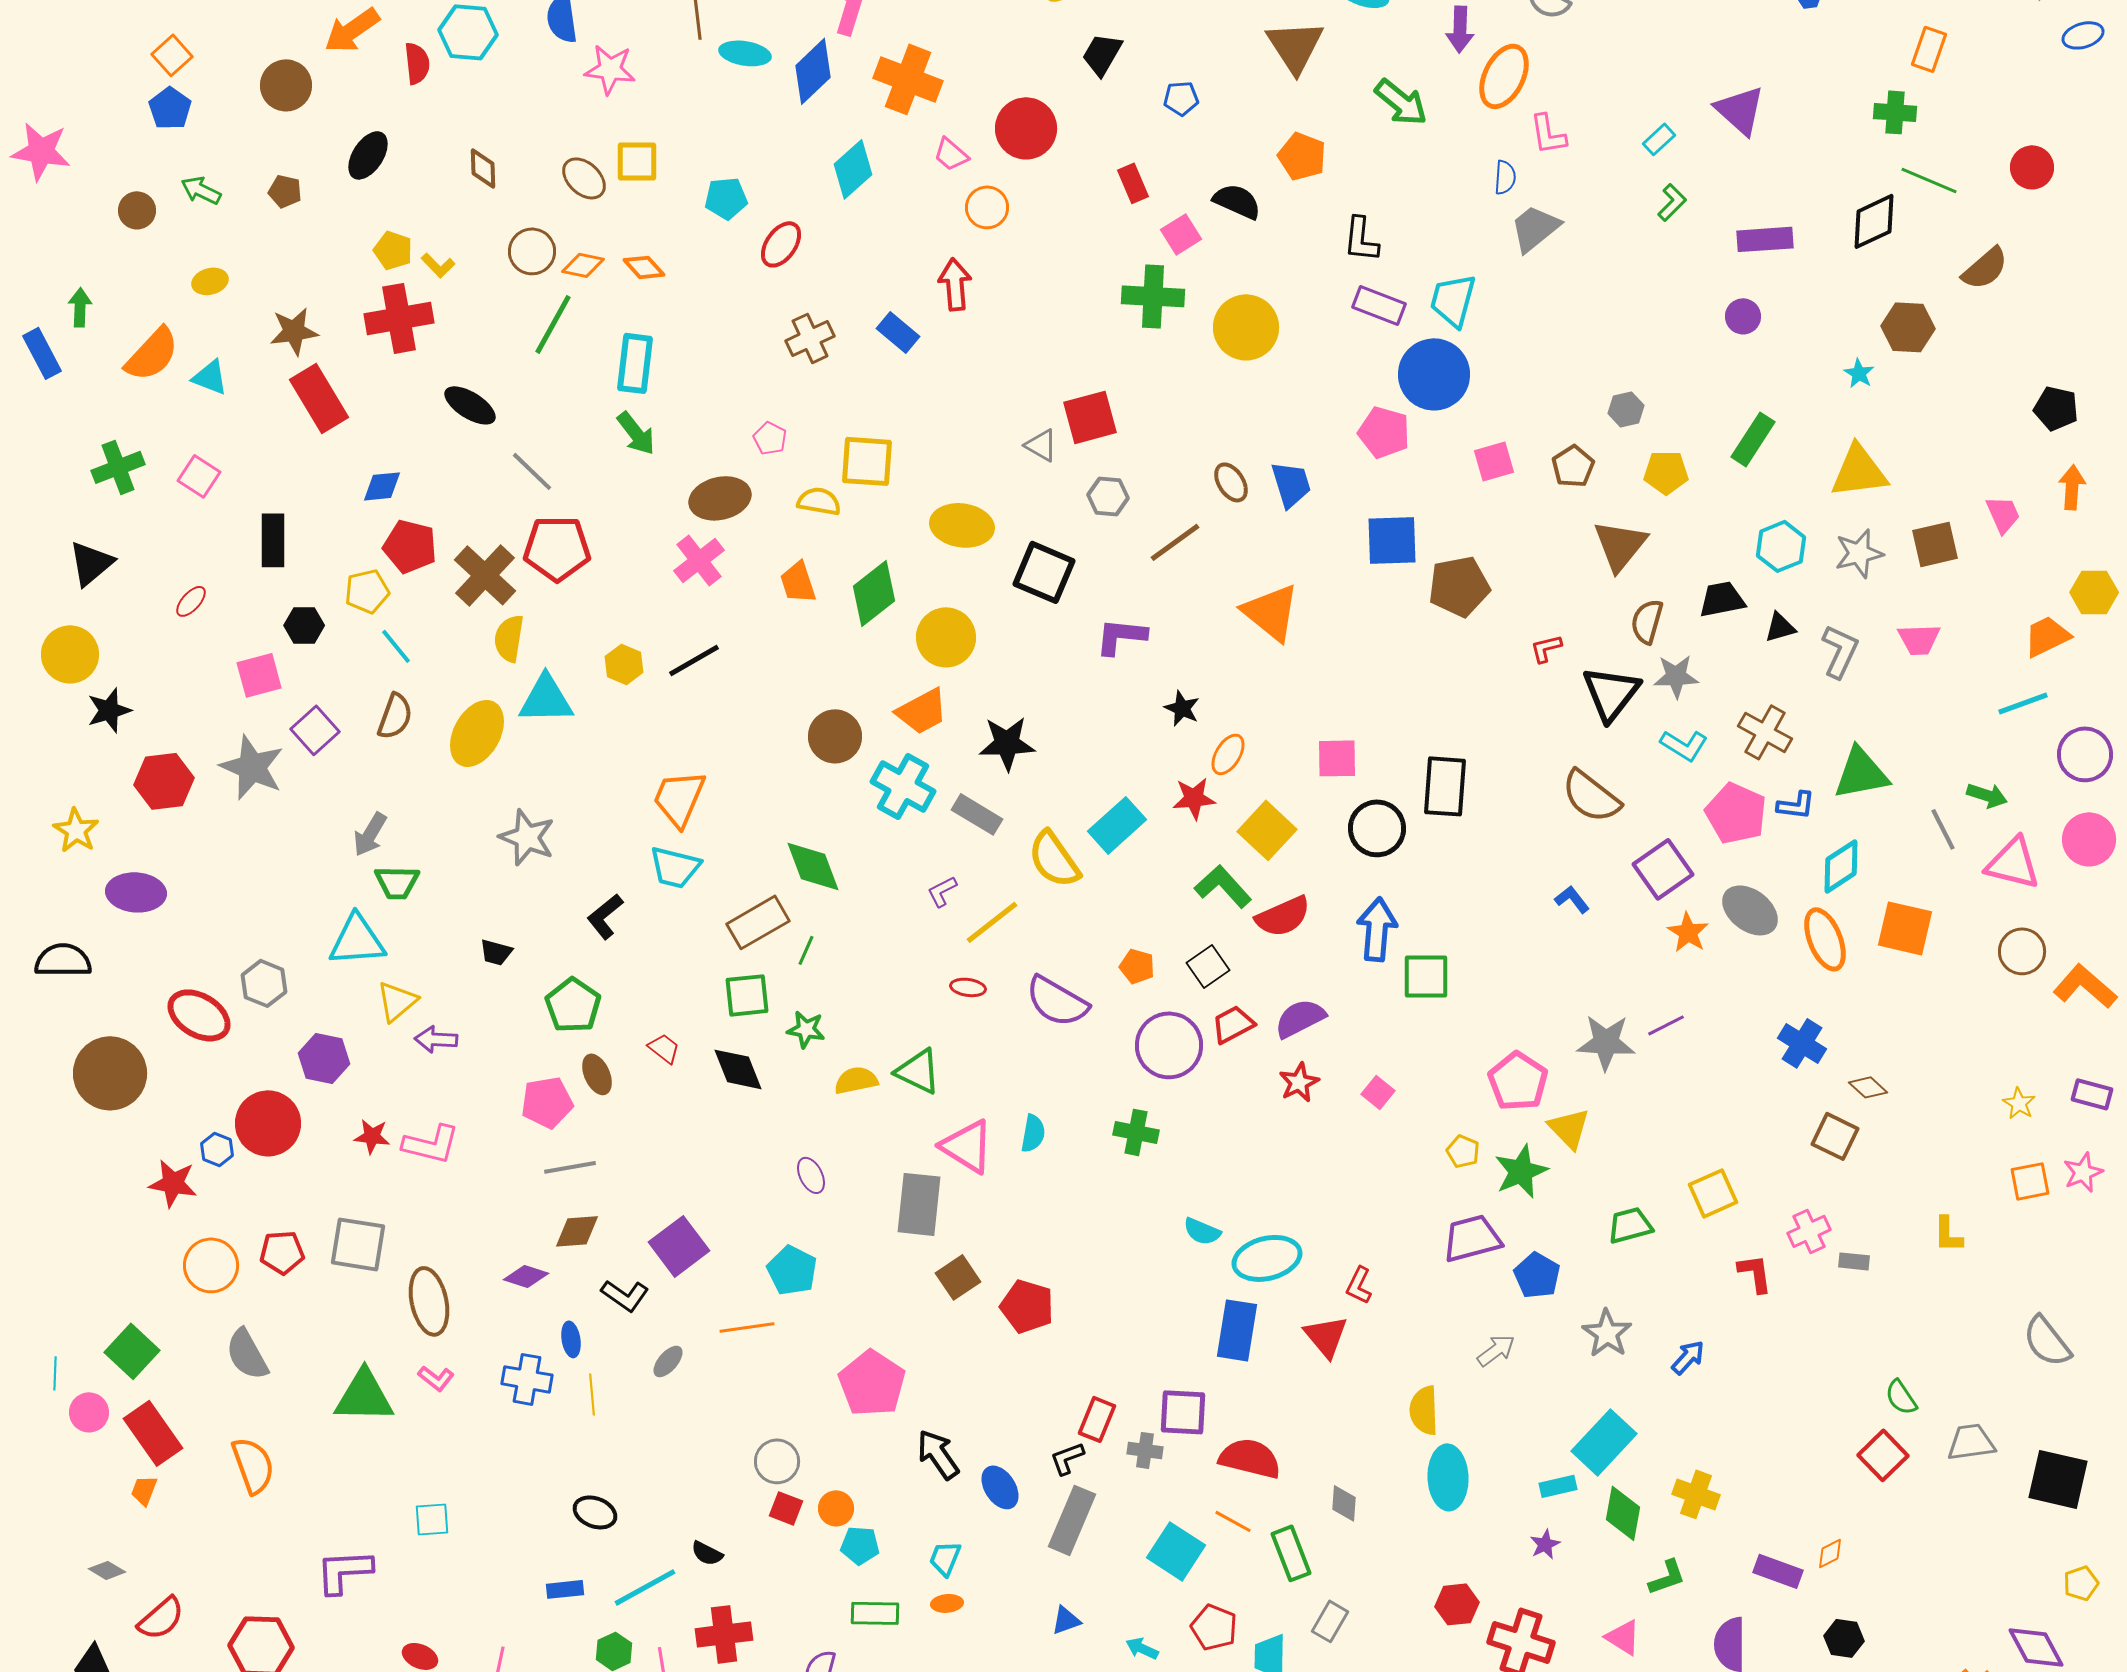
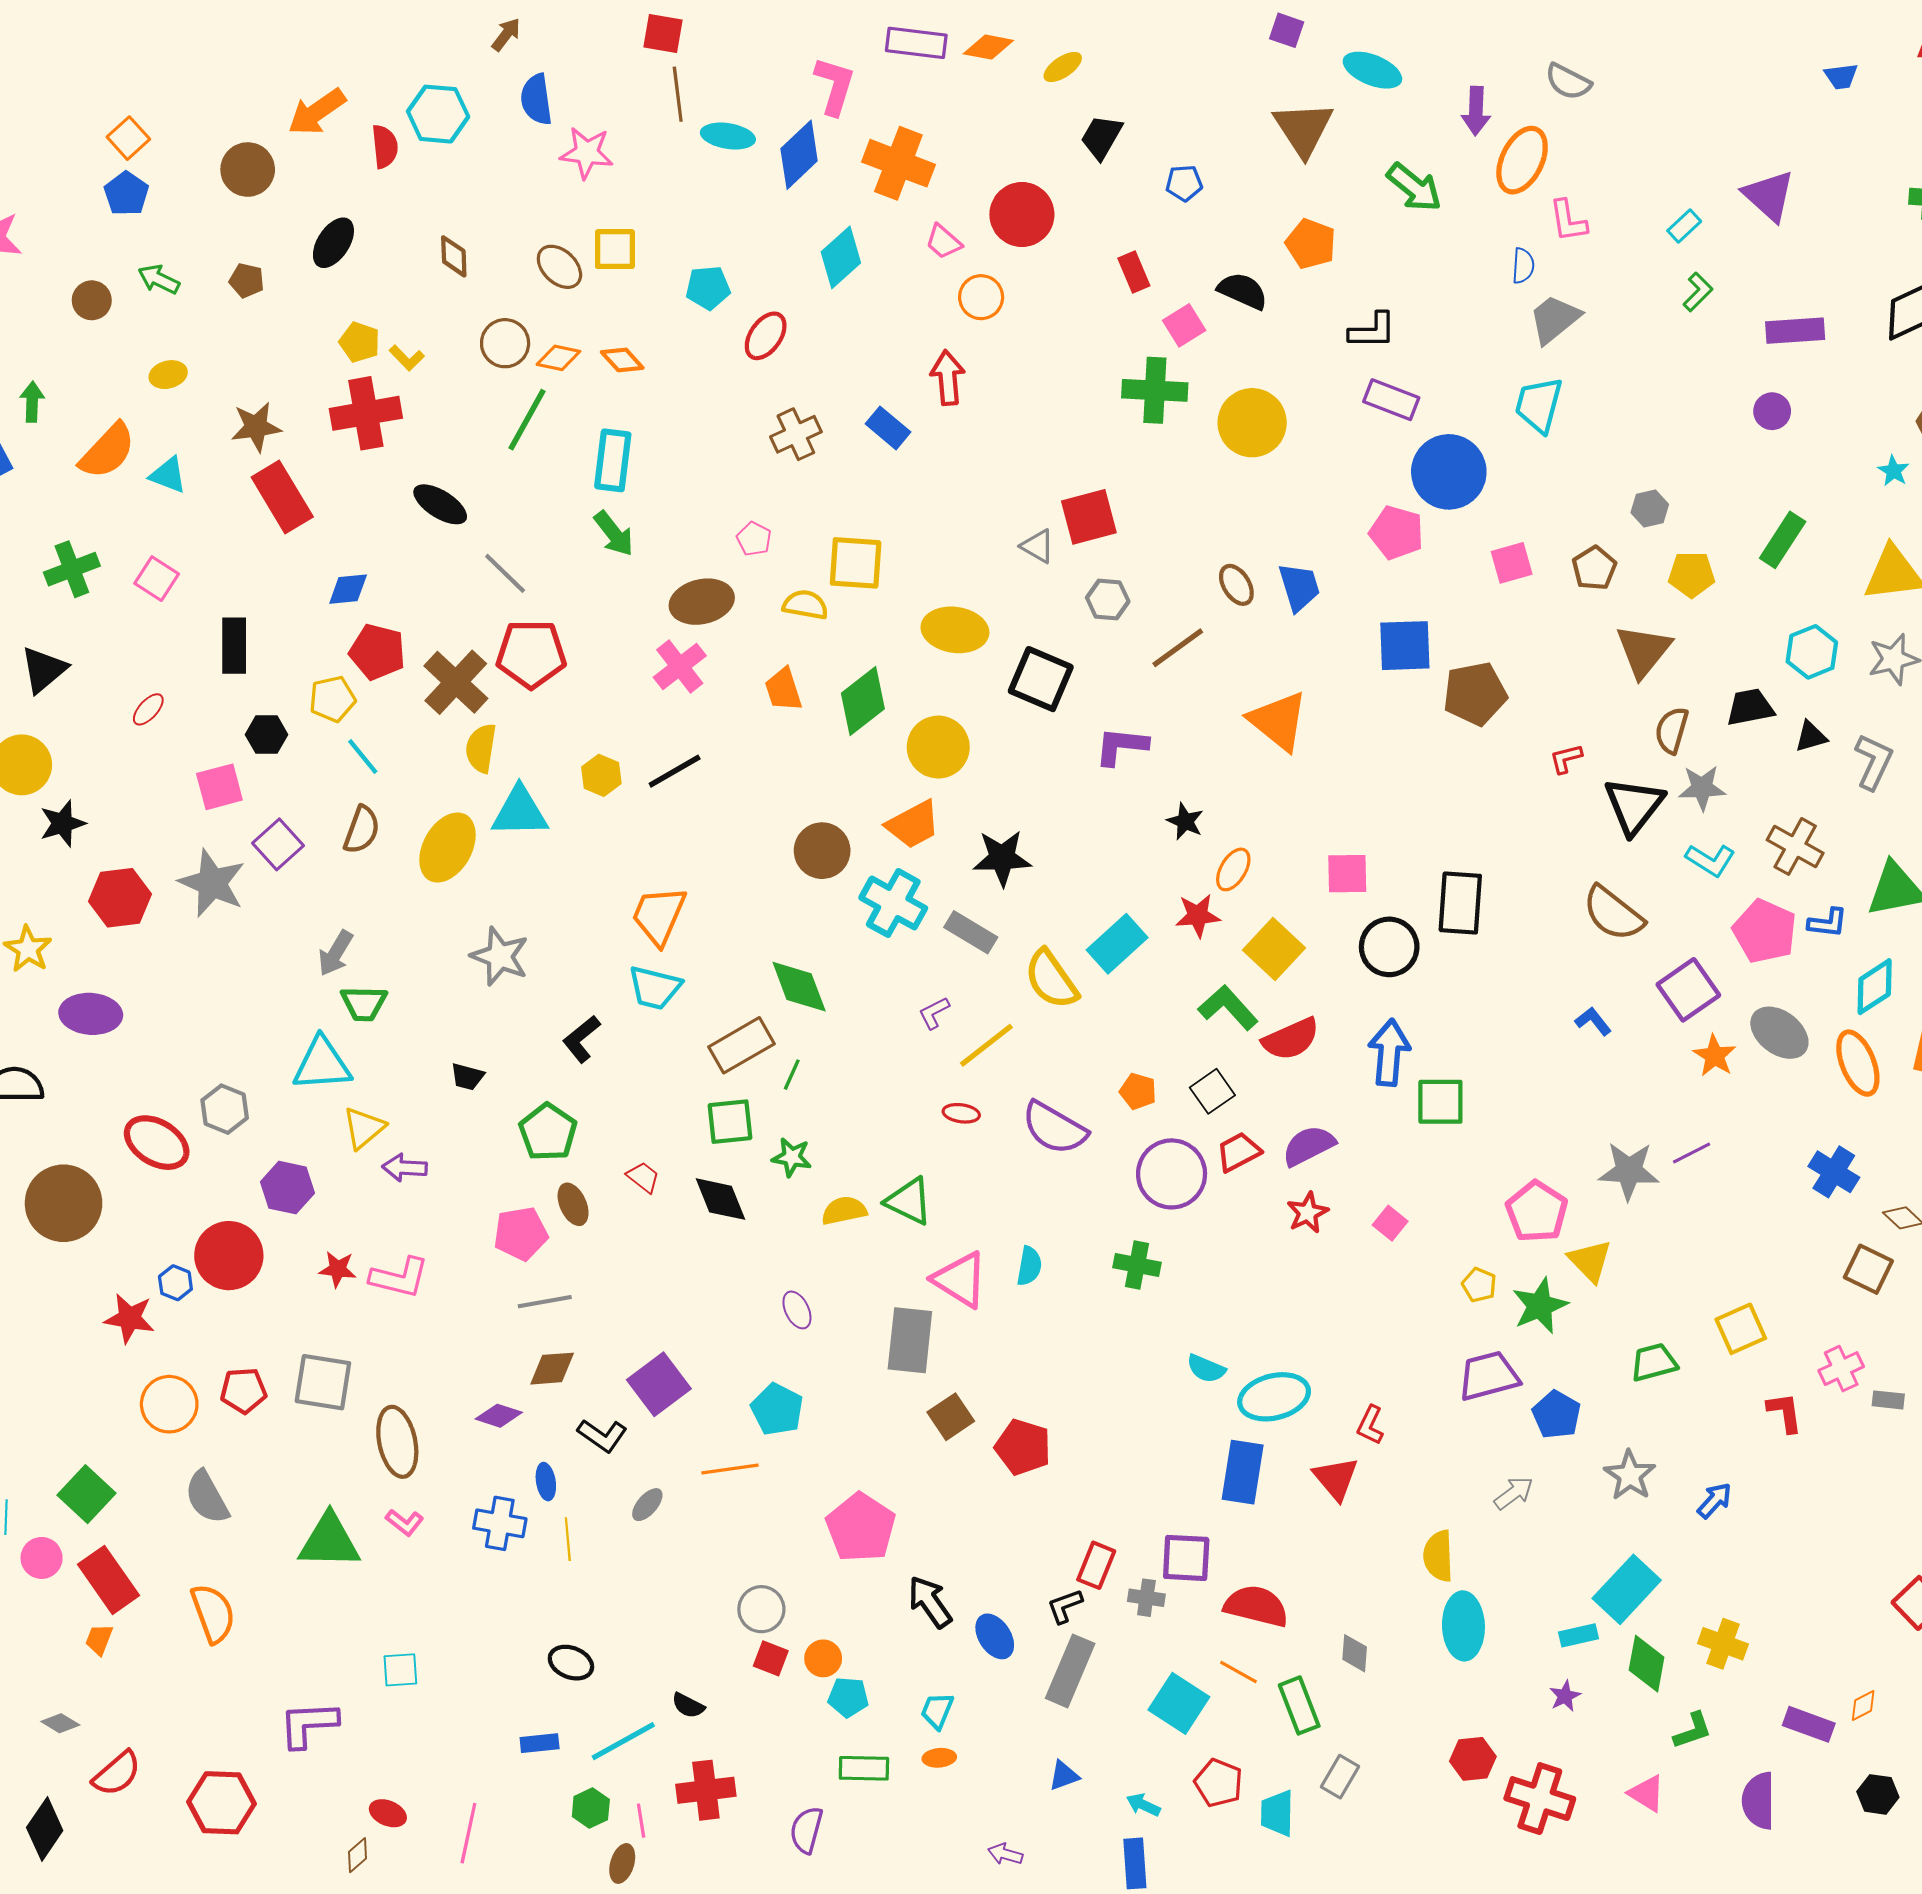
black L-shape: (1361, 239) -> (1372, 331), turned -96
cyan trapezoid: (1453, 300) -> (1539, 405), moved

